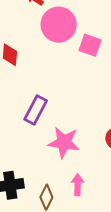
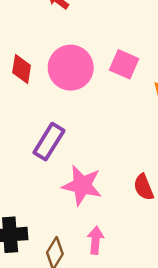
pink circle: (59, 25) -> (71, 68), moved

